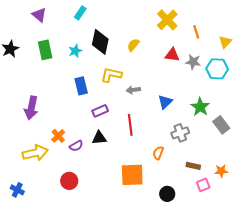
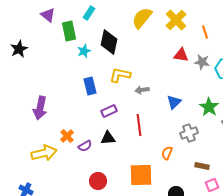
yellow semicircle: (133, 45) -> (142, 18), moved, size x1.6
green rectangle: (45, 50) -> (69, 31), moved
red circle: (69, 181) -> (98, 181), moved

